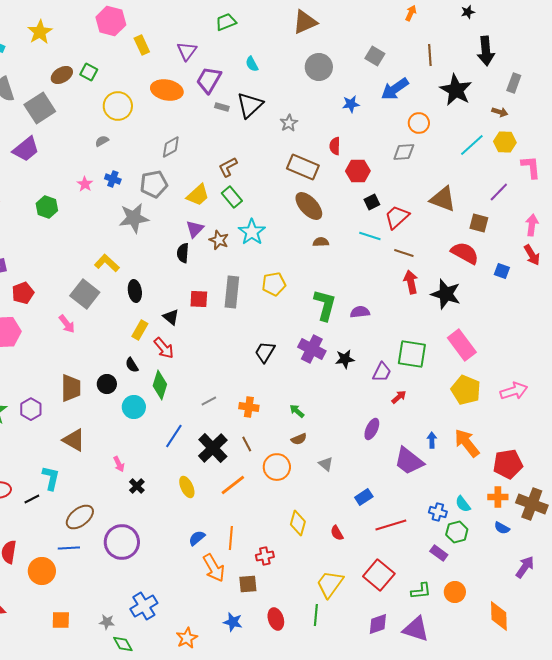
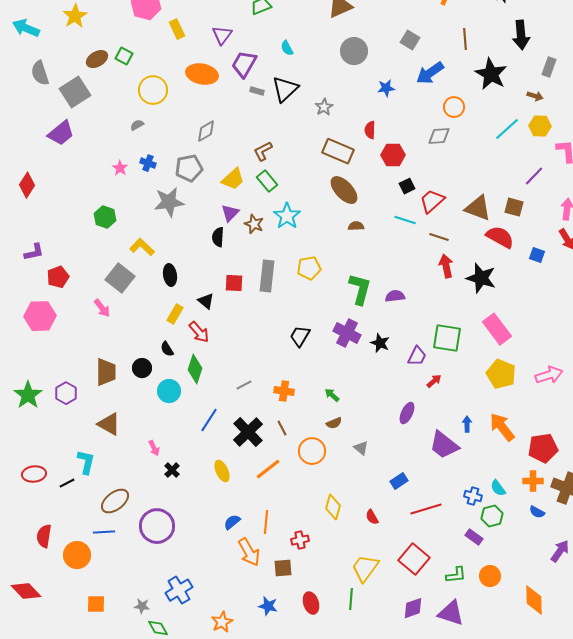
brown triangle: (443, 199) -> (478, 208), moved
green hexagon: (47, 207) -> (105, 217), moved
black star: (345, 359) -> (380, 343), turned 30

